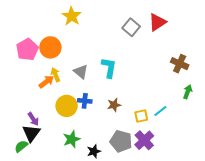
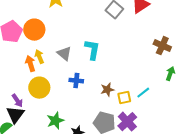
orange arrow: (46, 82) -> (30, 64), turned -70
blue cross: (85, 101) -> (76, 81), moved
brown star: (114, 105) -> (107, 90), moved
yellow circle: (67, 106) -> (39, 88), moved

